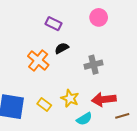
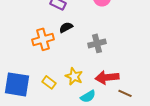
orange cross: (38, 60) -> (43, 39), turned 35
brown line: (122, 116) -> (125, 93), turned 40

